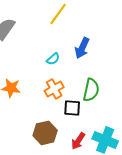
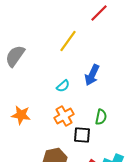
green semicircle: (91, 90) -> (101, 117), size x0.7

